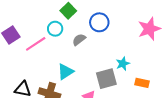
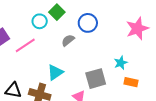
cyan circle: (55, 29) -> (40, 21), moved
cyan star: (123, 64) -> (121, 63), moved

